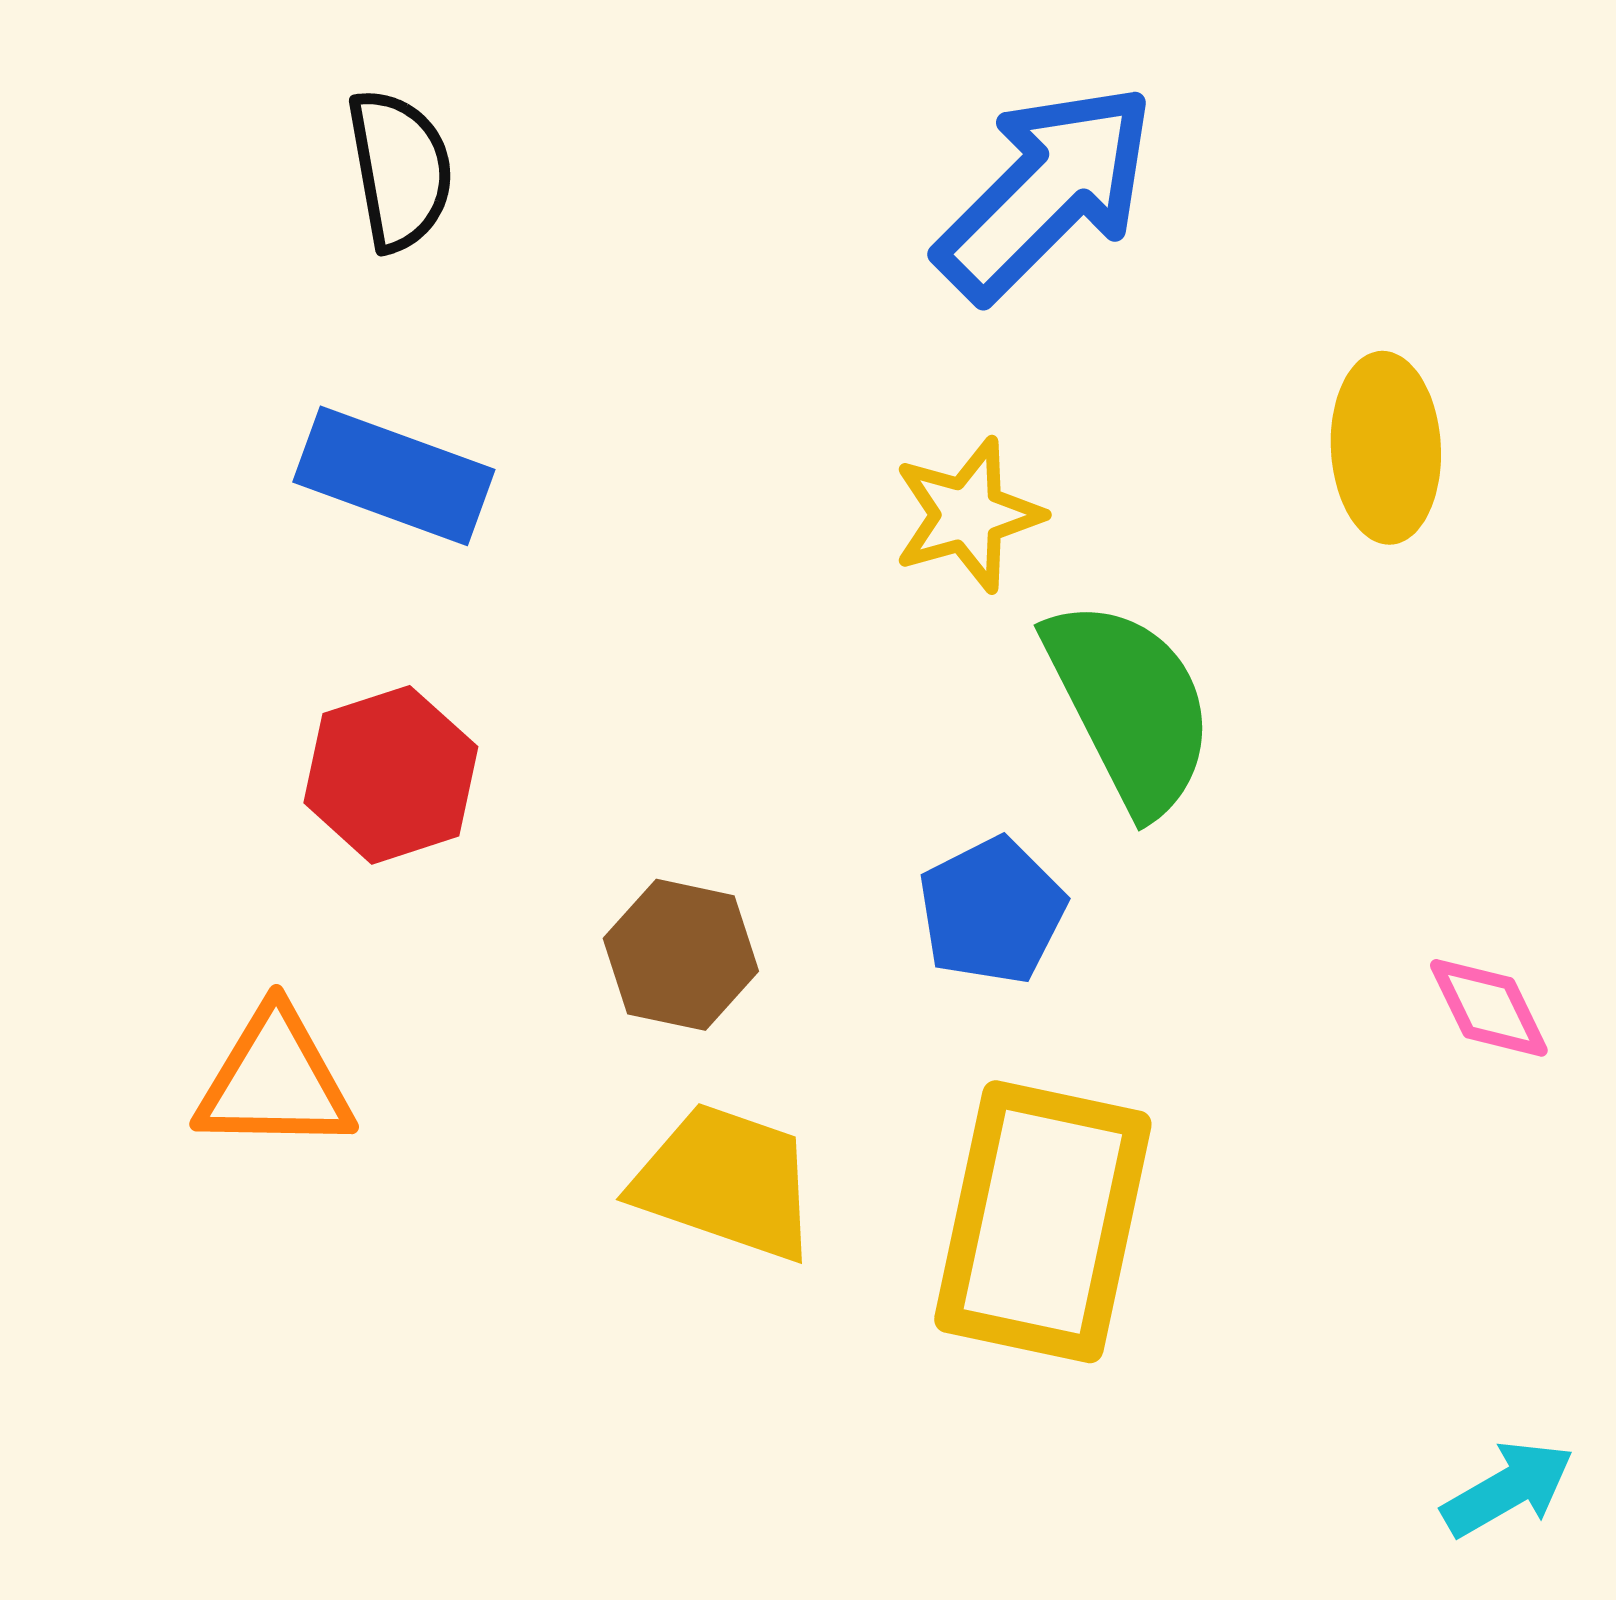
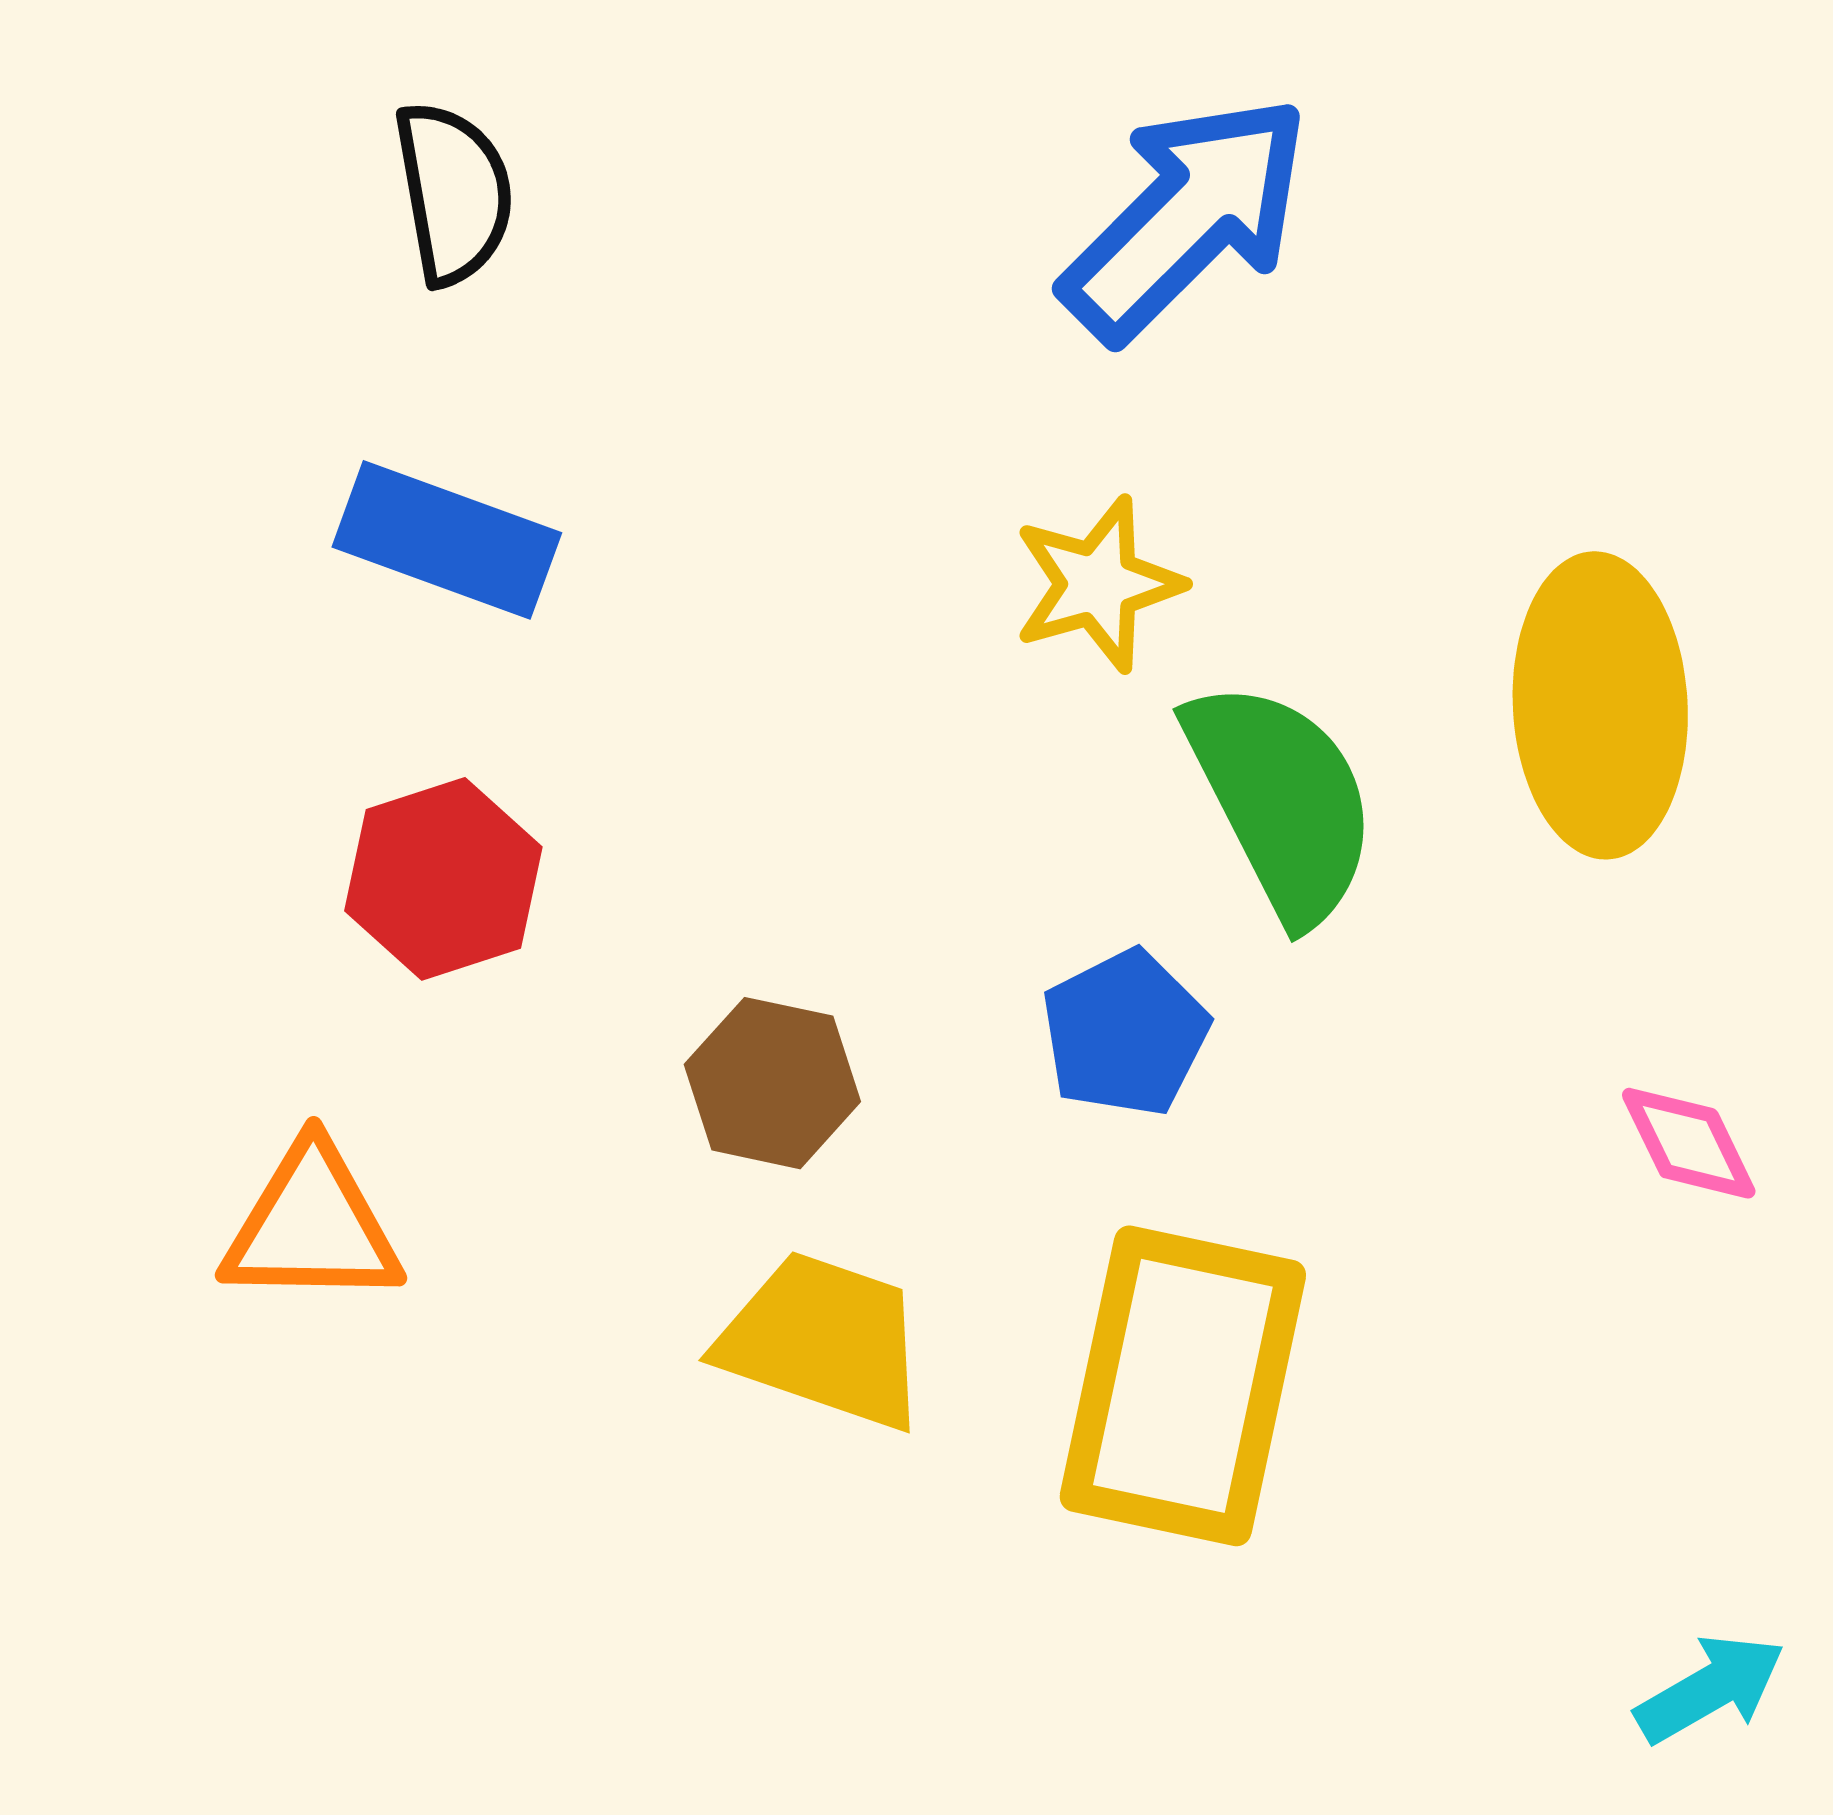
yellow ellipse: (1386, 448) -> (1600, 705), moved, size x1.4

